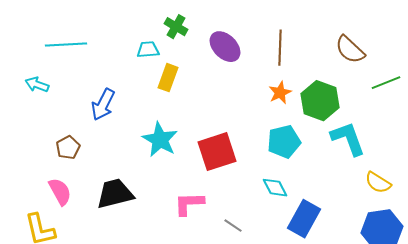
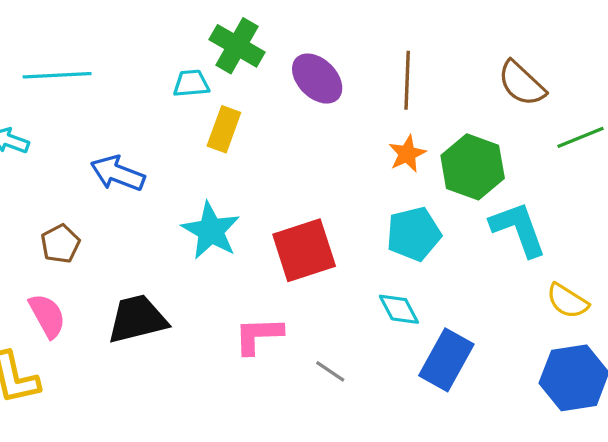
green cross: (176, 27) -> (237, 46), size x1.4
blue arrow: (103, 105) -> (118, 173), turned 84

